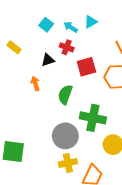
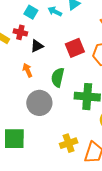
red cross: (67, 47) -> (20, 32), moved
gray circle: (65, 136) -> (39, 103), moved

